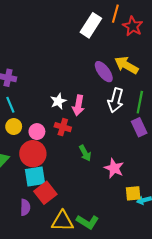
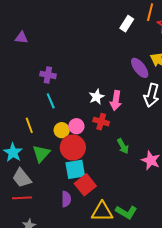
white rectangle: (91, 25) -> (127, 24), size x0.7
yellow circle: (14, 127) -> (62, 130), moved

